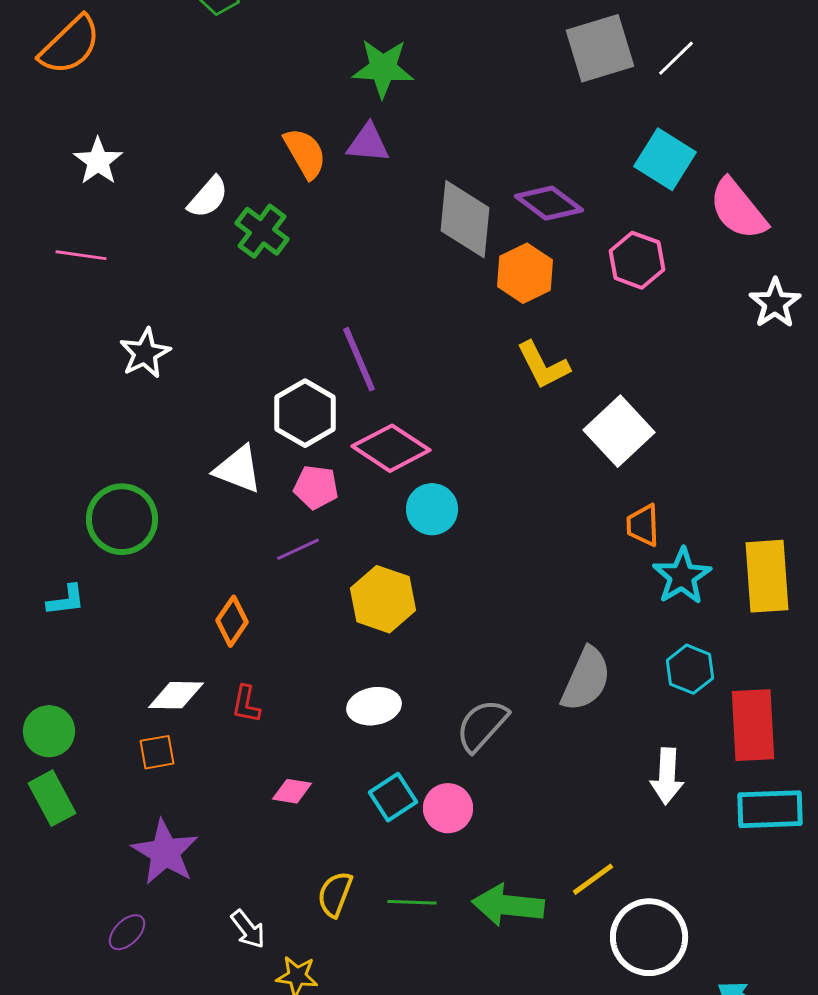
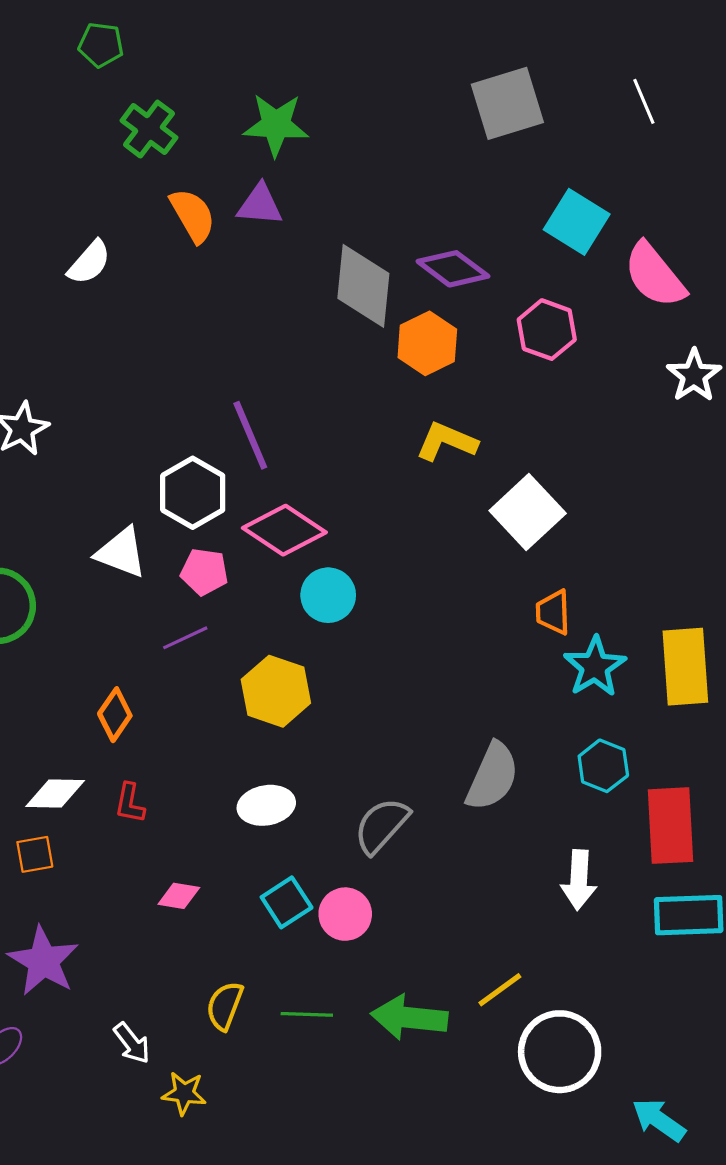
white line: (676, 58) -> (644, 101), moved, turned -69
green cross: (262, 231) -> (149, 129), moved
yellow L-shape: (543, 365) -> (447, 442), turned 140

